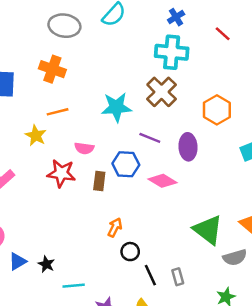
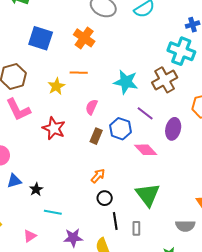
pink semicircle: (84, 148) -> (92, 107), turned 91
red star: (61, 173) -> (54, 128), moved
green triangle: (208, 230) -> (148, 195), moved

